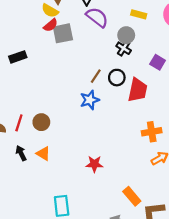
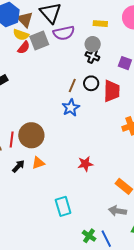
purple semicircle: (97, 17) -> (64, 33), turned 140
gray square: (63, 33) -> (39, 41), moved
brown circle: (41, 122) -> (31, 135), size x1.6
black arrow: (21, 153) -> (18, 166), turned 80
orange triangle: (43, 154) -> (38, 163), turned -40

